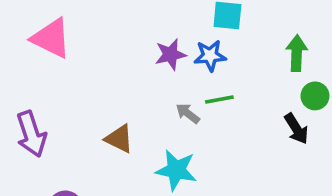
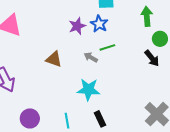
blue star: (210, 56) -> (99, 24), turned -30
brown triangle: (119, 139) -> (54, 59), moved

